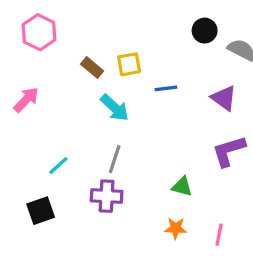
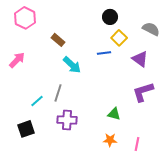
black circle: (205, 31) -> (110, 17), moved
yellow square: (129, 64) -> (119, 38), moved, turned -35
gray line: (115, 159) -> (58, 93), moved

